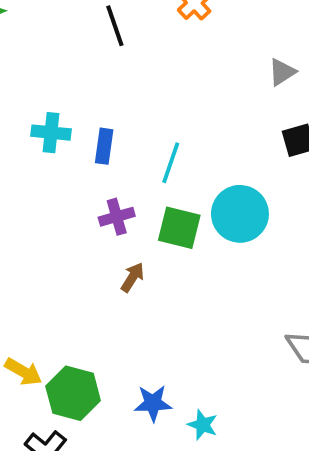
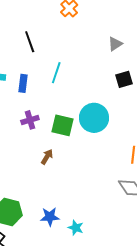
black line: (115, 26) -> (30, 42), moved
cyan line: (171, 163) -> (56, 73), moved
brown arrow: (133, 277) -> (47, 157), moved

